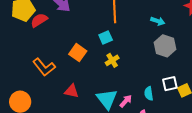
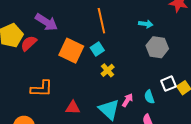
orange square: (78, 53) -> (71, 51), moved, size x1.4
orange L-shape: (44, 67) -> (42, 89), turned -40
pink arrow: (126, 101) -> (127, 100), moved

